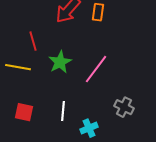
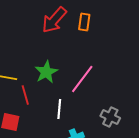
red line: (33, 41) -> (25, 95), moved
white line: (63, 111) -> (59, 109), moved

